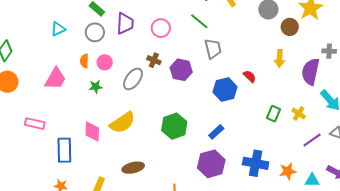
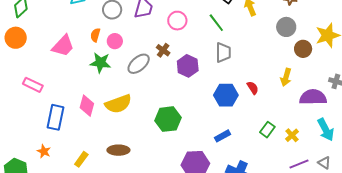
purple semicircle: (310, 72) -> (313, 97), turned 64
green star: (96, 87) -> (100, 63), size x1.5
blue rectangle: (216, 132) -> (222, 136), moved

